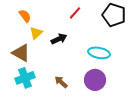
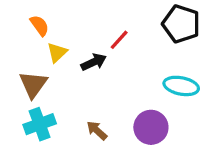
red line: (75, 13) -> (119, 40), moved
brown triangle: (21, 53) -> (33, 84), turned 36
cyan ellipse: (99, 53) -> (181, 86), moved

